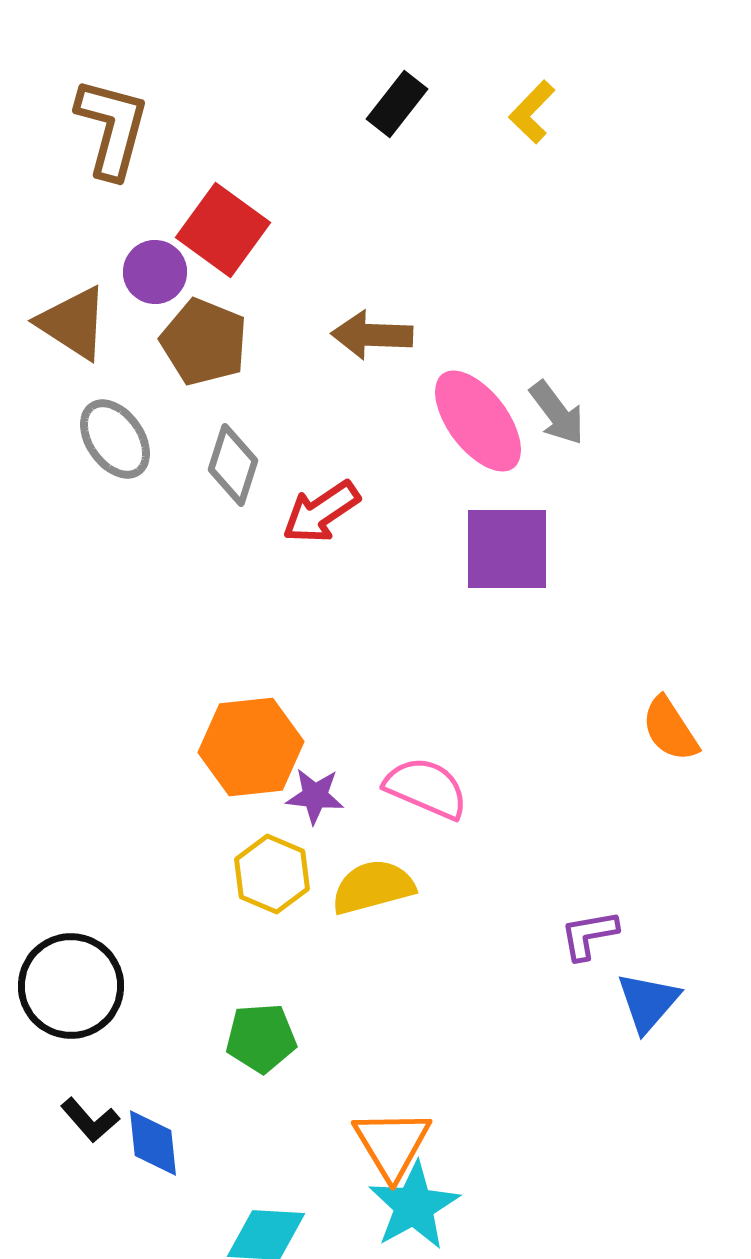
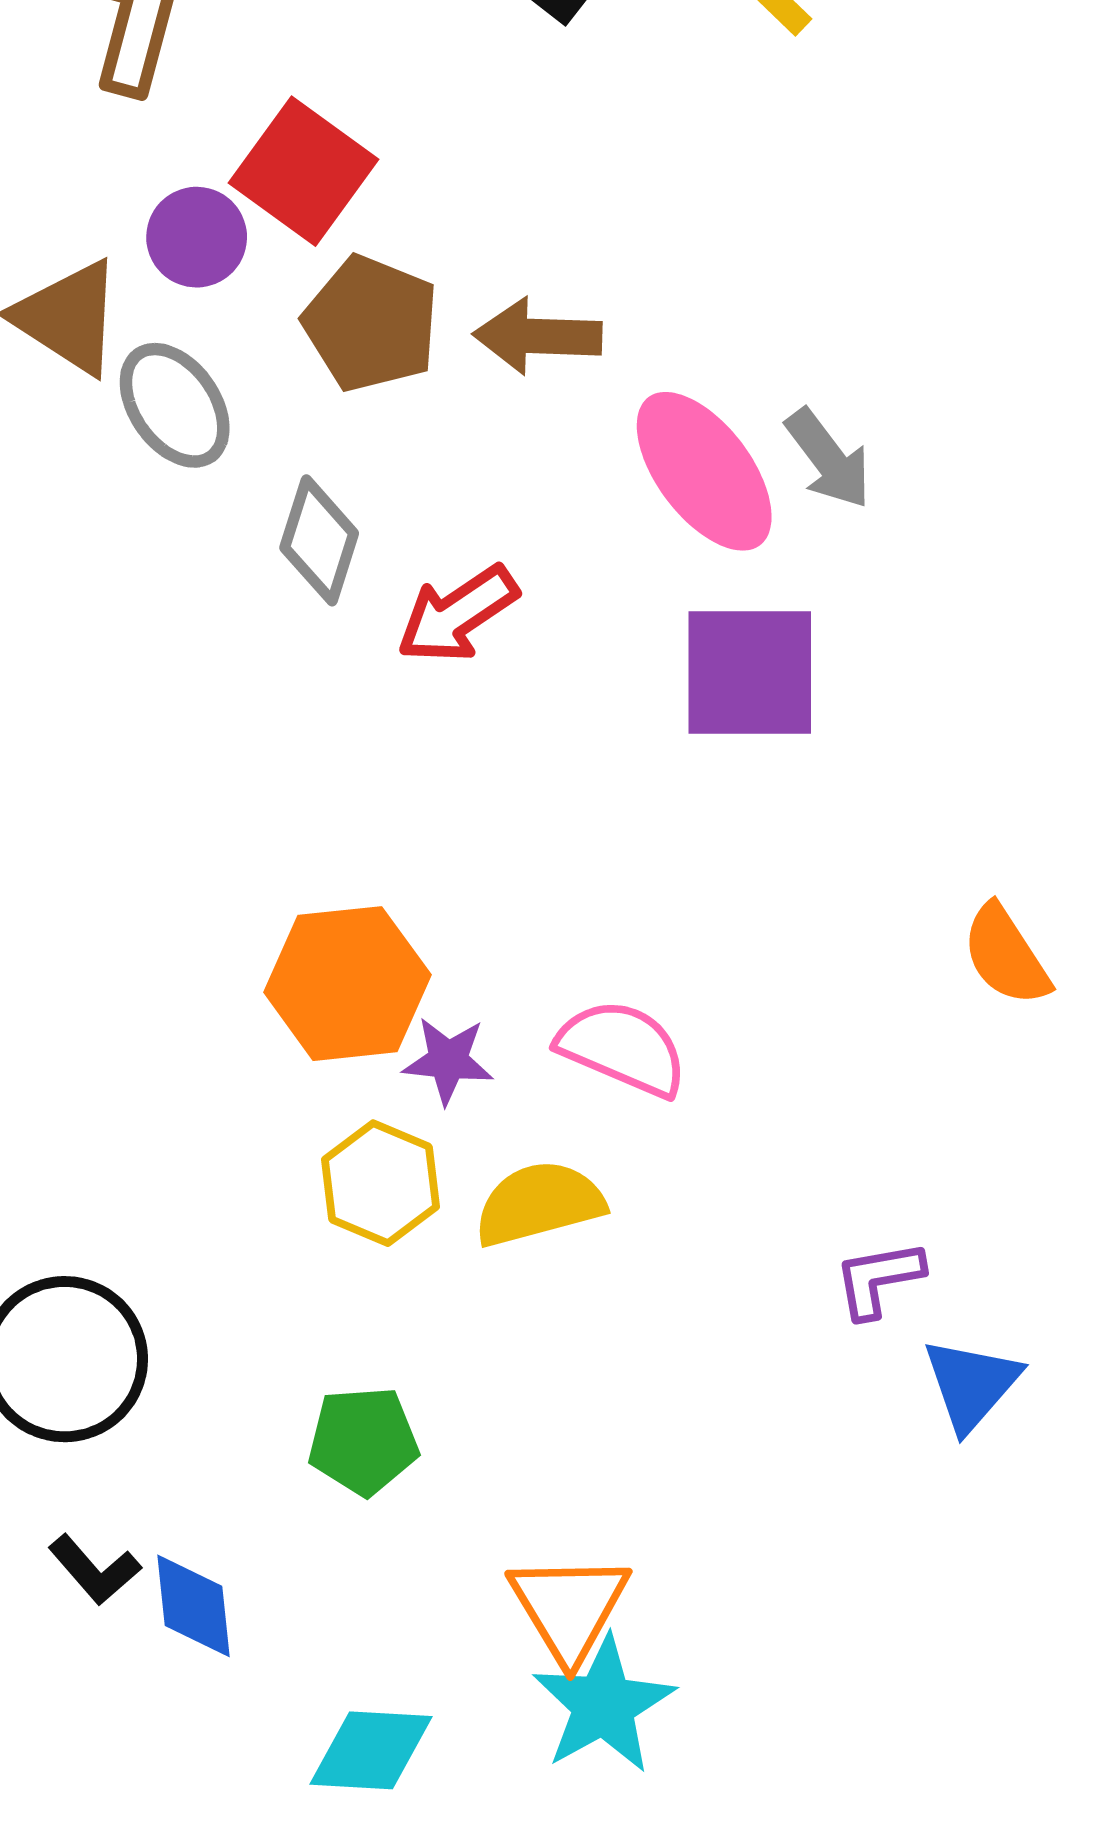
brown pentagon: (204, 342) -> (371, 324), moved
gray ellipse: (115, 439) -> (175, 405), moved

